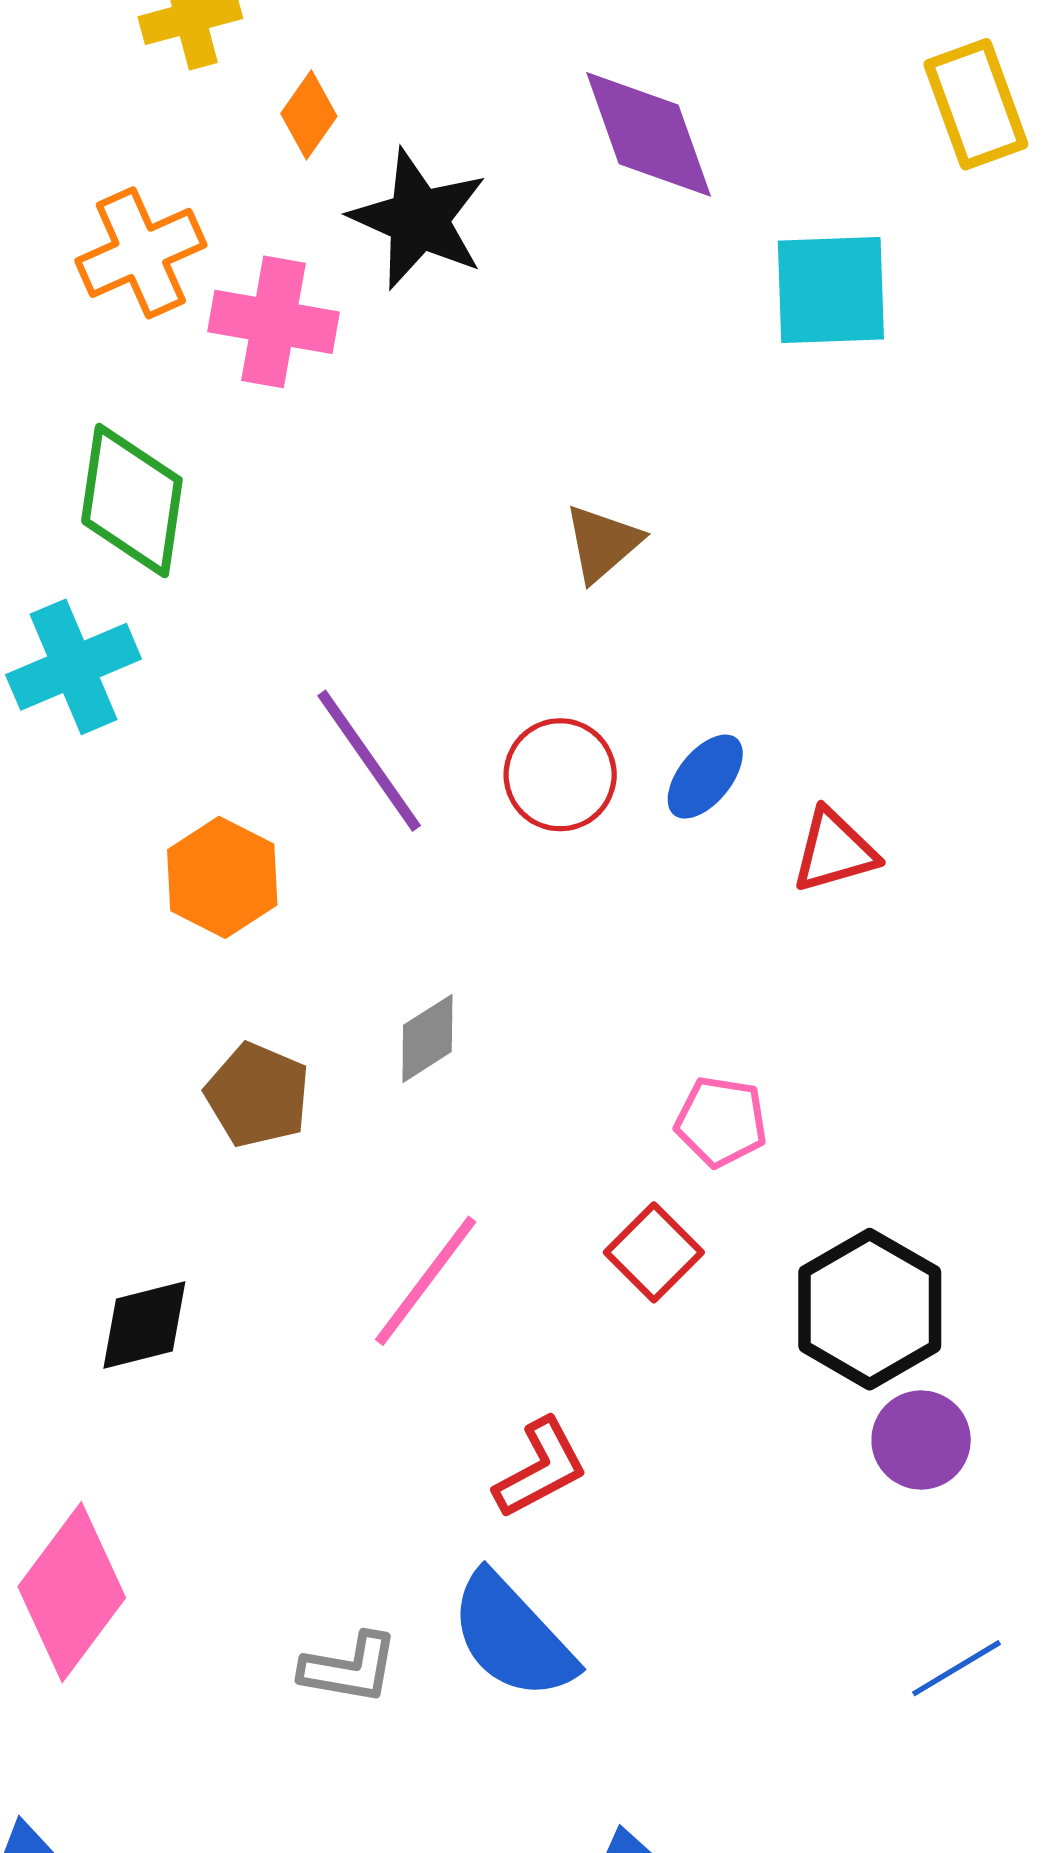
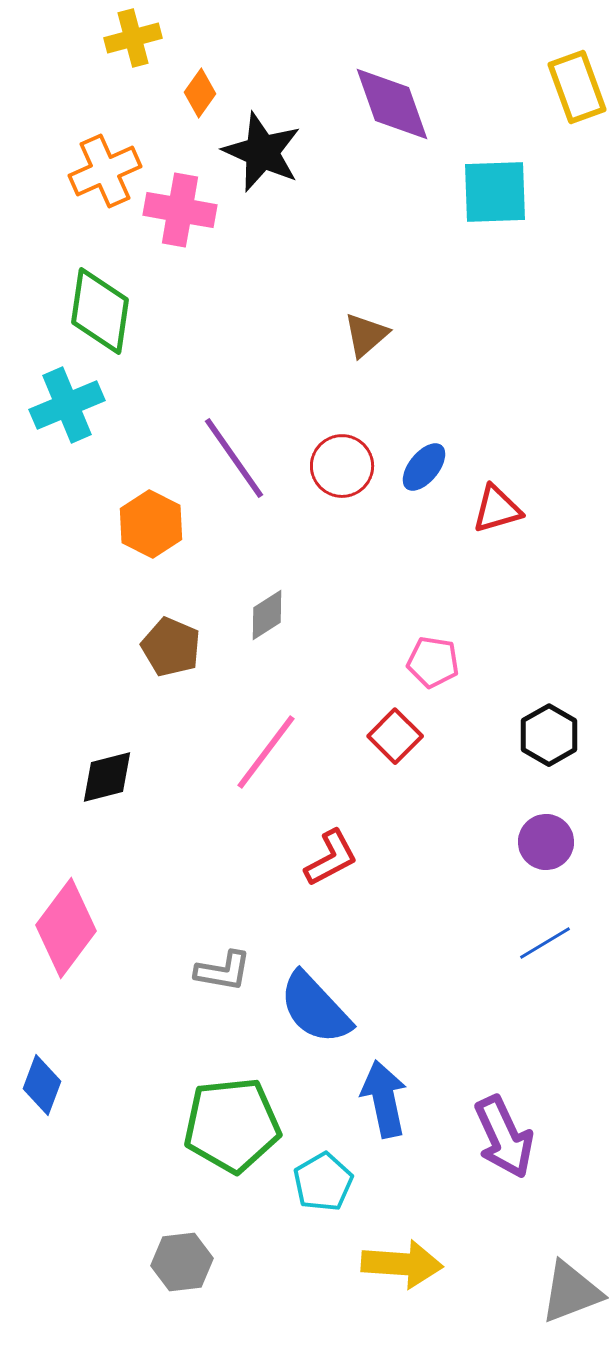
black hexagon: (870, 1309) -> (549, 735), moved, size x0.7
blue semicircle: (512, 1636) -> (315, 1008), moved
blue line: (956, 1668) -> (545, 943), moved

